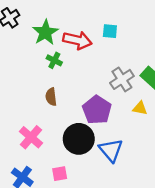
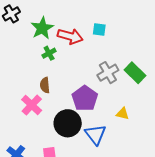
green cross: (54, 60) -> (49, 53), turned 32
yellow triangle: (140, 108) -> (123, 114), moved
pink cross: (31, 137) -> (32, 105), moved

